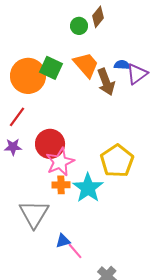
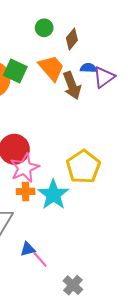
brown diamond: (98, 17) -> (72, 39), moved

